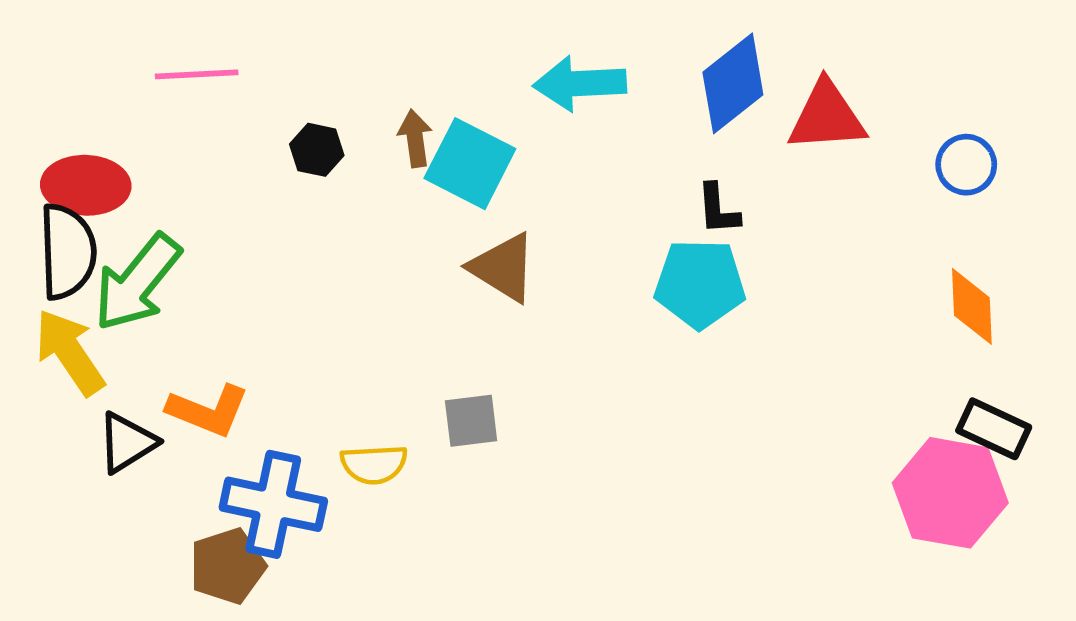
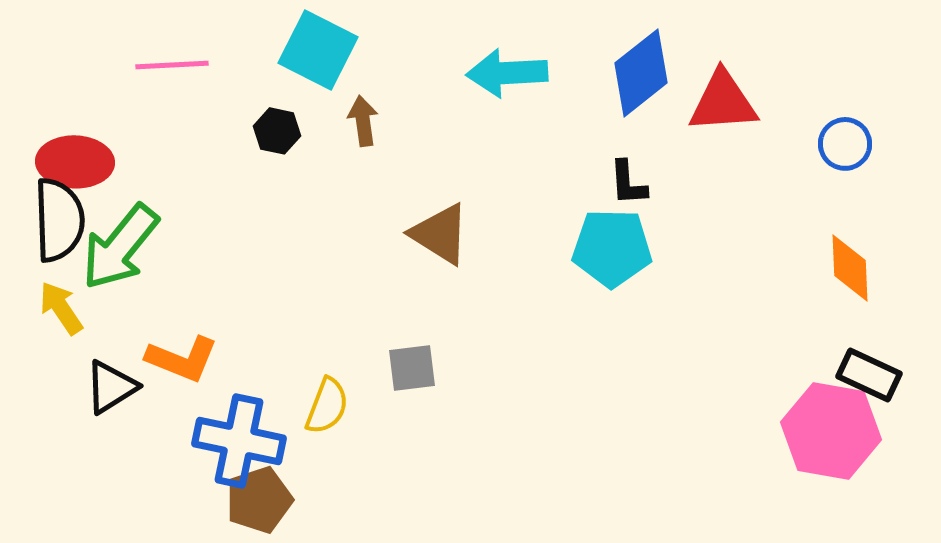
cyan square: (470, 164) -> (318, 50), moved
yellow arrow: (70, 352) -> (61, 308), size x0.7
yellow semicircle: (374, 464) -> (327, 406), turned -66
brown pentagon: (228, 566) -> (259, 500), moved

